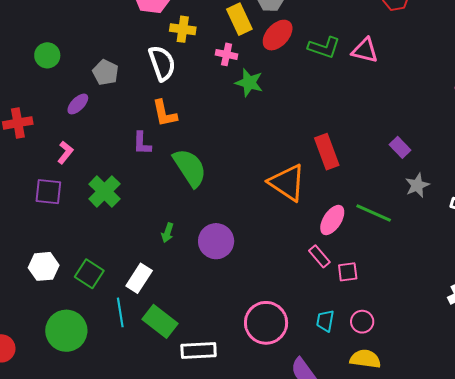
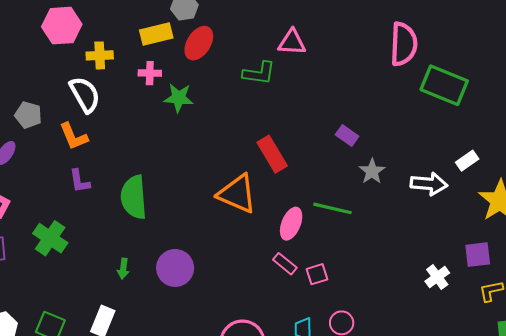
yellow rectangle: (239, 19) -> (156, 34), turned -68
green L-shape: (324, 47) -> (259, 73), moved
orange L-shape: (164, 113) -> (74, 136), moved
green semicircle: (190, 168) -> (134, 197), turned -141

